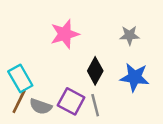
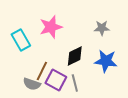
black diamond: (95, 71) -> (75, 56), turned 35
cyan rectangle: (20, 79) -> (21, 40), moved
brown line: (19, 101) -> (42, 71), moved

